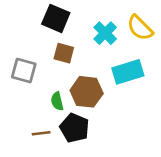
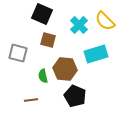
black pentagon: (74, 128) -> (75, 96), moved

